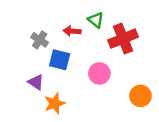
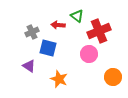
gray cross: (40, 40) -> (32, 32), turned 32
pink circle: (99, 73) -> (89, 54), moved
orange star: (55, 103) -> (59, 79), moved, turned -30

